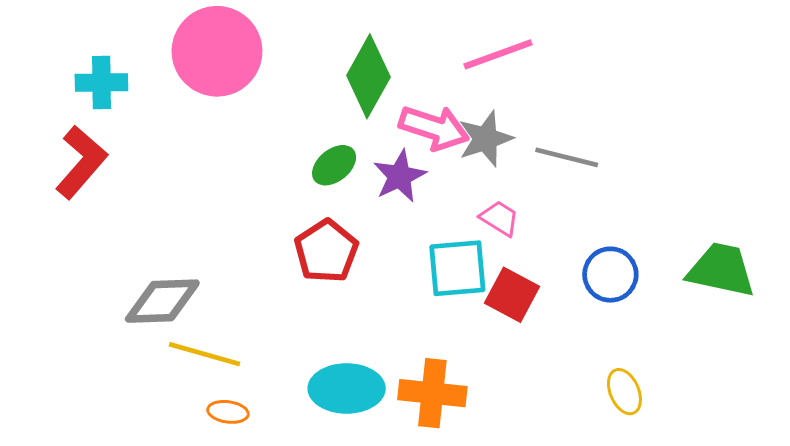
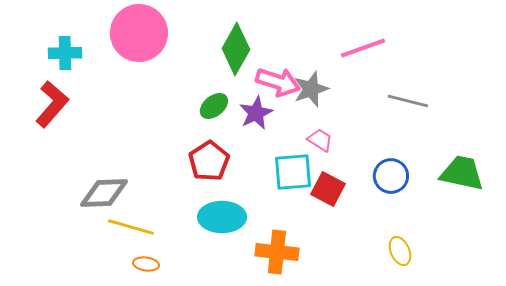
pink line: (498, 54) -> (363, 48), moved
gray line: (567, 157) -> (408, 101), moved
cyan ellipse: (347, 388) -> (222, 217), moved

